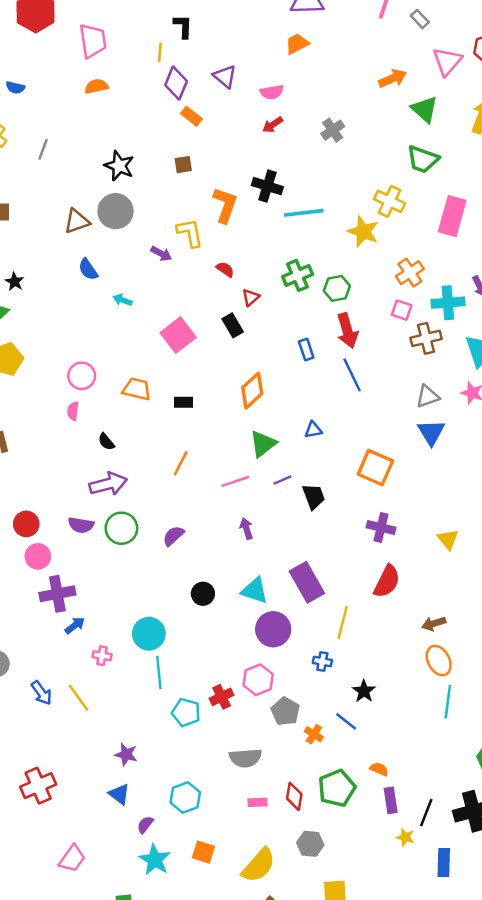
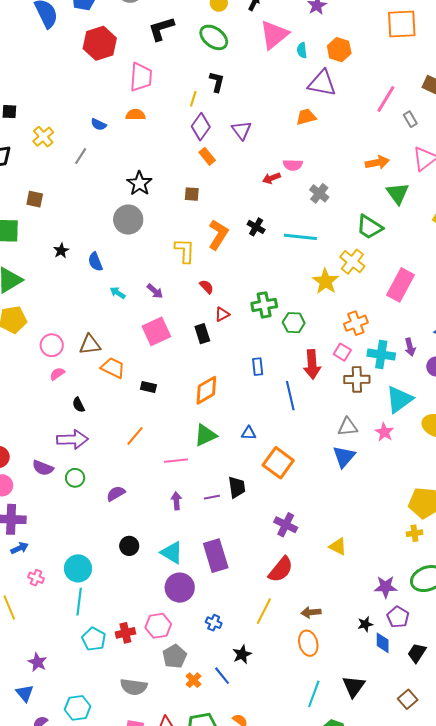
blue semicircle: (15, 88) -> (99, 124), moved
pink semicircle: (272, 92) -> (293, 165), moved
gray cross: (333, 130) -> (319, 193), turned -30
green trapezoid: (423, 159) -> (370, 227), moved
black cross: (267, 186) -> (256, 227), size x0.7
cyan line: (304, 213) -> (300, 237), moved
brown triangle: (77, 221) -> (90, 345), moved
purple arrow: (161, 254) -> (155, 291), moved
black star: (15, 282) -> (61, 251), moved
red arrow: (347, 331) -> (312, 364), moved
pink circle: (82, 376) -> (52, 345), moved
pink semicircle: (73, 411) -> (57, 374), turned 35
orange square: (375, 468) -> (278, 463), moved
purple line: (282, 480) -> (212, 497), moved
green circle: (121, 528) -> (75, 478), size x0.7
yellow triangle: (448, 539) -> (338, 546), turned -36
yellow line: (343, 622) -> (264, 611), moved
cyan line: (448, 702) -> (314, 694), moved

